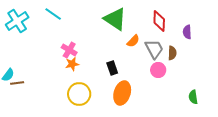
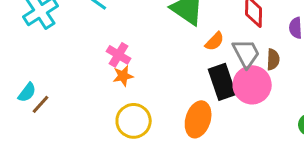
black rectangle: (112, 68) -> (222, 82), moved, size x1.6
pink circle: (158, 70) -> (252, 85), size x1.6
brown line: (17, 83) -> (41, 104), turned -40

